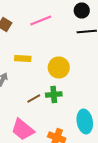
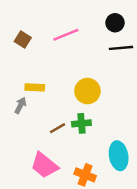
yellow rectangle: (23, 58) -> (35, 87), moved

